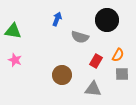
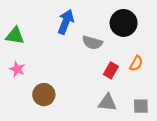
blue arrow: (57, 19) -> (66, 22), size x1.5
gray square: (122, 74) -> (141, 106), moved
brown circle: (62, 75) -> (44, 95), moved

